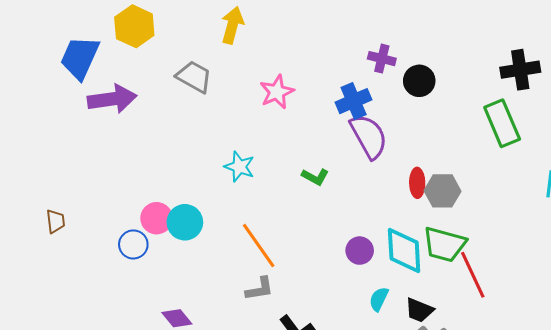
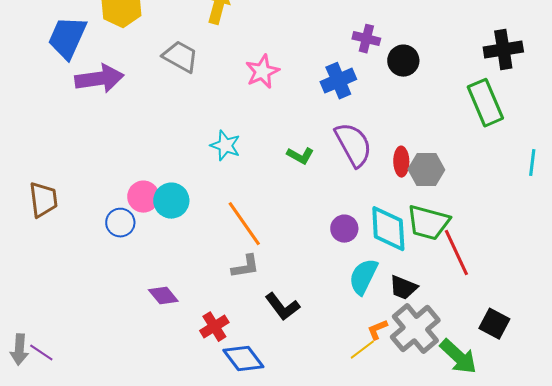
purple semicircle: (369, 136) -> (353, 145), moved
brown trapezoid: (56, 221) -> (43, 200), size x1.5
cyan semicircle: (379, 299) -> (363, 277), size x1.5

